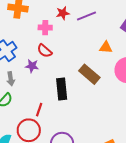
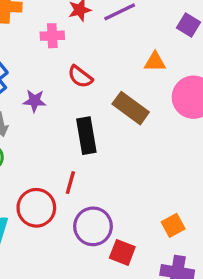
red semicircle: (45, 51) -> (80, 77), moved
red line: (39, 110) -> (70, 183), moved

